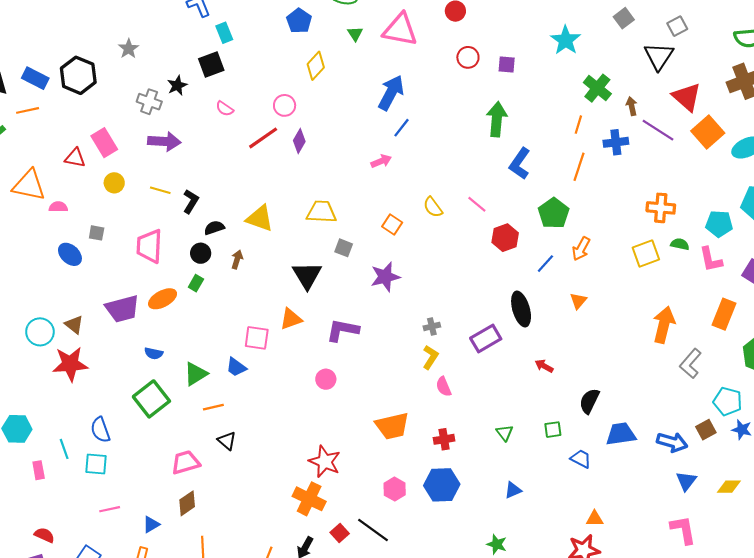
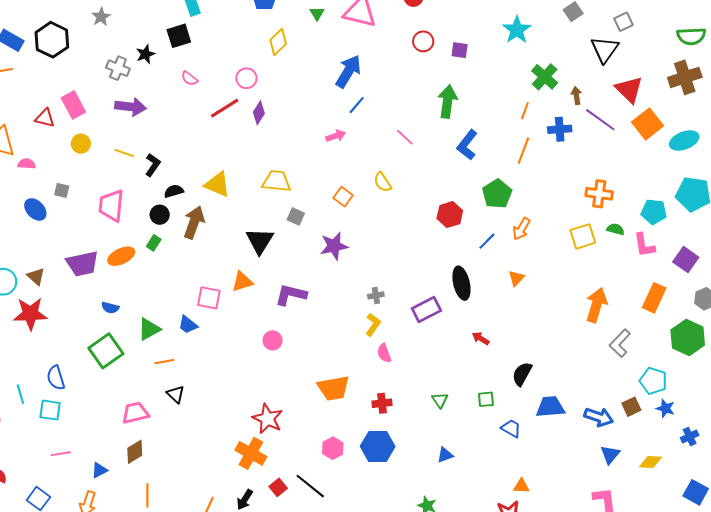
pink line: (477, 204) -> (405, 137), moved
brown arrow: (237, 259) -> (194, 222), size x1.8

